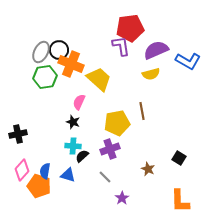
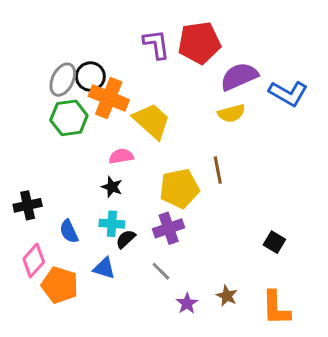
purple L-shape: (121, 46) -> (156, 44), moved
pink semicircle: (79, 102) -> (121, 156), turned 56
brown star: (148, 169) -> (227, 296), moved
blue semicircle: (45, 171) -> (69, 231), moved, turned -35

